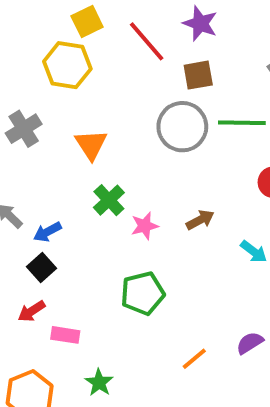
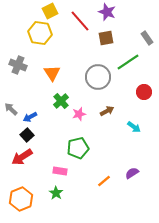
green line: (242, 123) -> (128, 62), turned -35
gray circle: (182, 127) -> (98, 77), moved
gray cross: (24, 129) -> (18, 65), turned -36
red arrow: (32, 311) -> (22, 157), size x1.5
pink rectangle: (65, 335) -> (60, 171), moved

